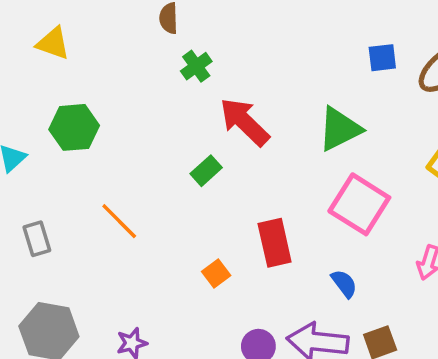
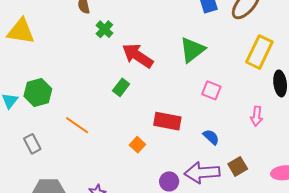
yellow triangle: (53, 43) -> (21, 31), size x1.4
green hexagon: (74, 127) -> (38, 92), moved
pink square: (359, 204) -> (211, 90), size x0.6
red rectangle: (275, 243) -> (167, 121), turned -56

